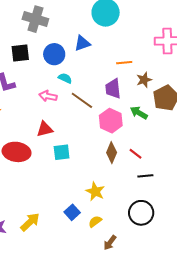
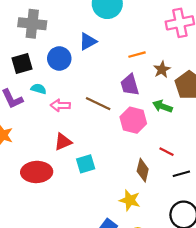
cyan semicircle: (65, 78) -> (39, 89), moved
brown diamond: (112, 153) -> (143, 170), moved

